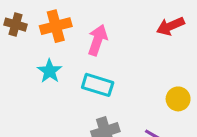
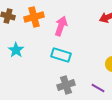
cyan star: (50, 71) -> (16, 50), moved

